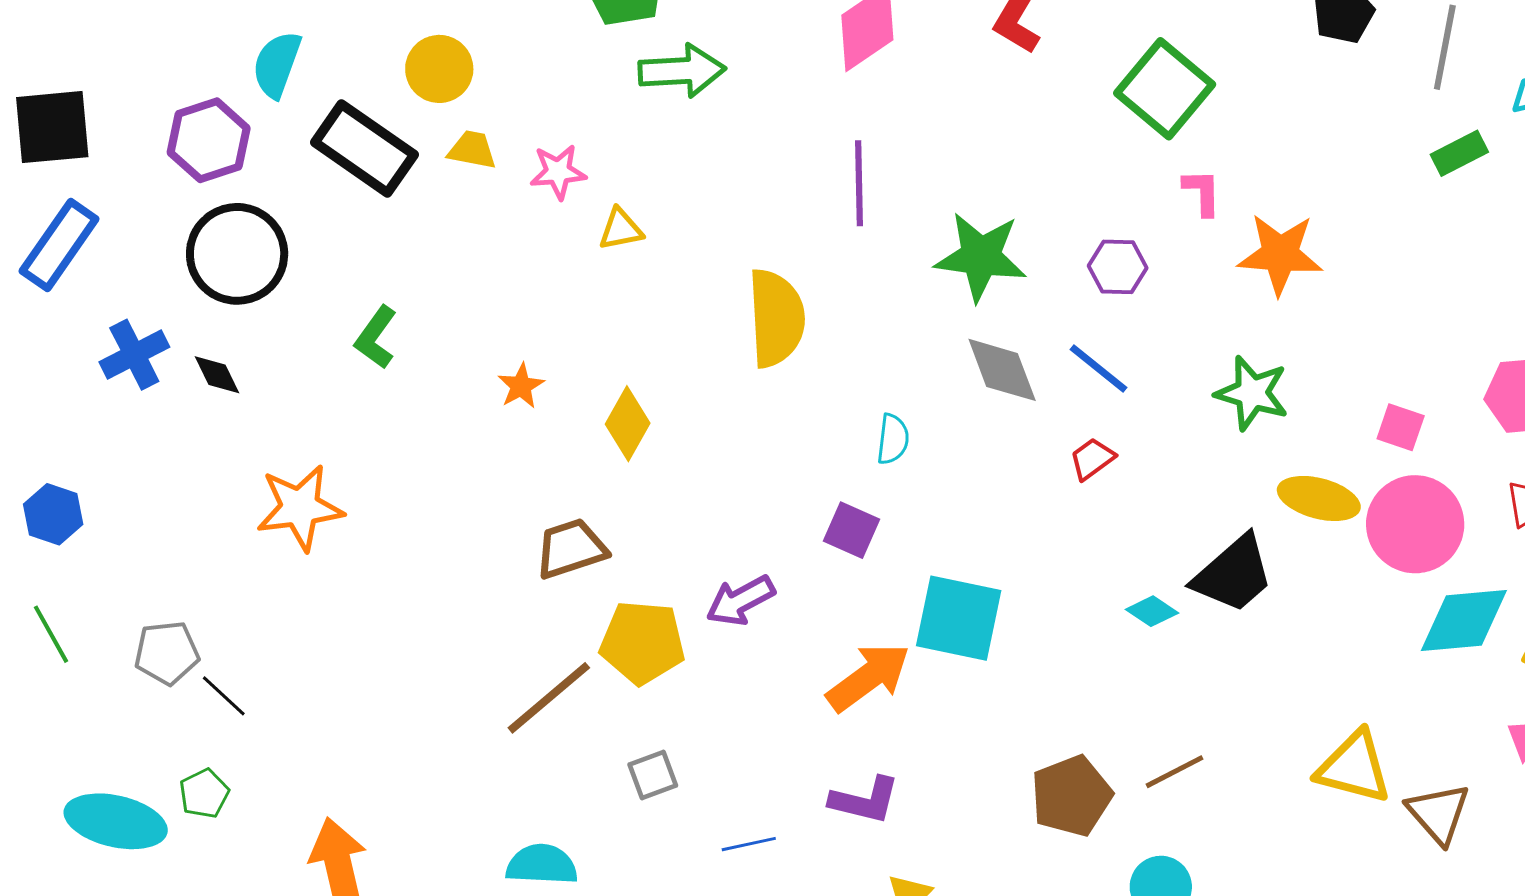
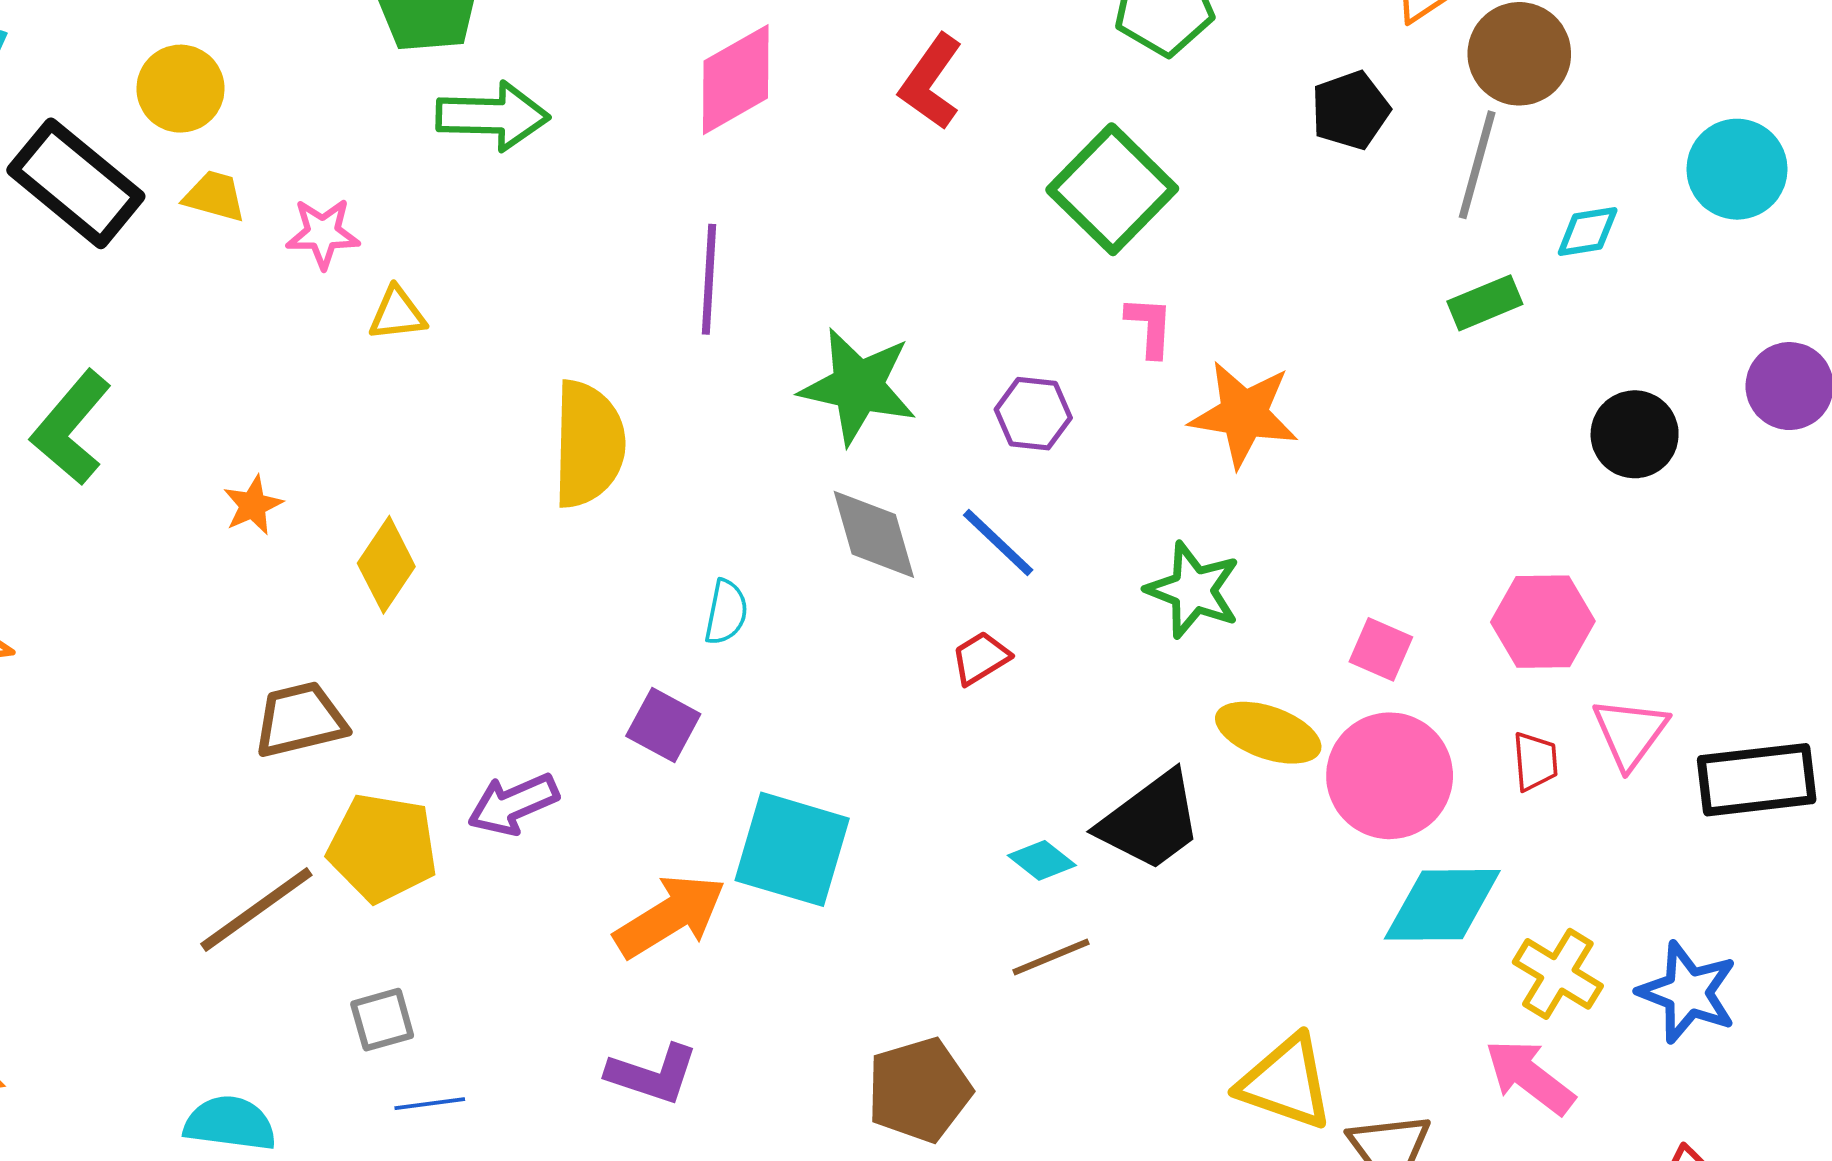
green L-shape: (376, 337) -> (71, 428), size x1.4
brown line: (1174, 772) -> (1051, 957), moved
blue line: (749, 844) -> (430, 1104), moved

